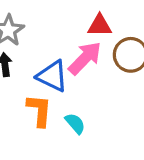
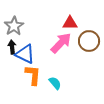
blue triangle: (52, 76) -> (25, 54), moved

